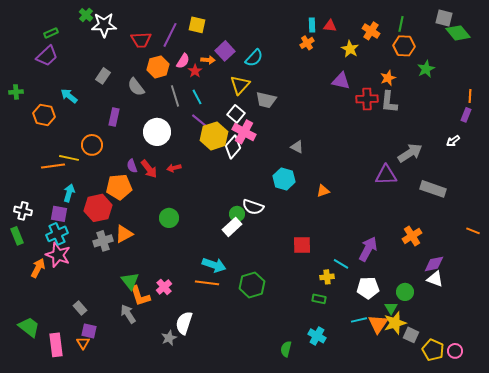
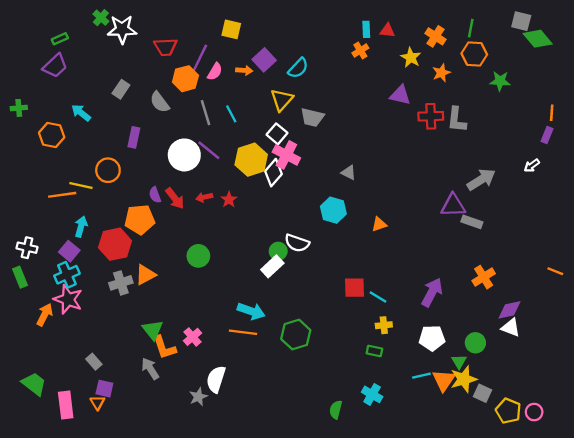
purple line: (170, 35) -> (200, 59), moved
green star: (426, 69) -> (500, 81), turned 30
red star: (195, 71) -> (229, 200), moved
orange star: (388, 78) -> (441, 73), moved
purple line: (201, 122) -> (209, 150), moved
gray rectangle: (433, 189) -> (472, 222), moved, size x0.7
purple square: (59, 214) -> (69, 251), turned 30
cyan line: (341, 264) -> (378, 297), moved

